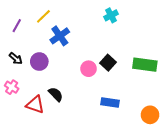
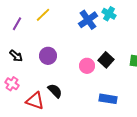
cyan cross: (111, 15) -> (109, 14), turned -32
blue cross: (60, 36) -> (88, 20), moved
purple circle: (39, 62) -> (48, 56), moved

